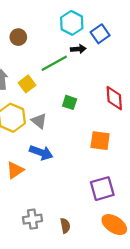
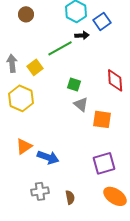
brown circle: (18, 37) -> (26, 14), moved
gray triangle: (39, 121) -> (81, 104), moved
blue arrow: (41, 153) -> (48, 157), moved

